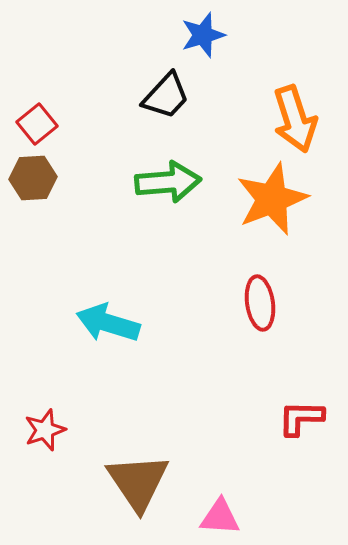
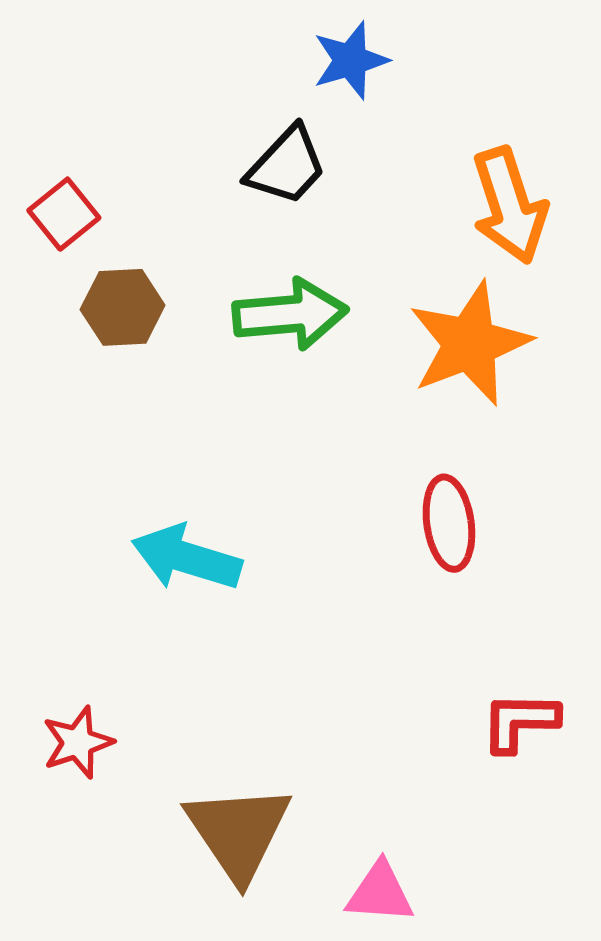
brown hexagon: (33, 178) -> (123, 307), moved

